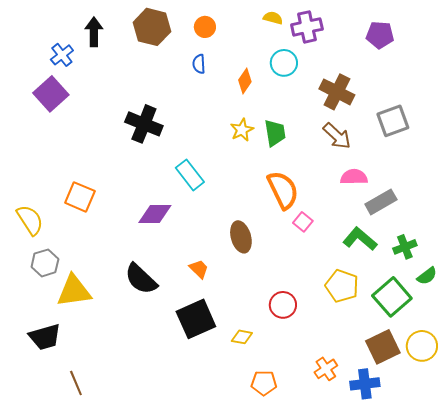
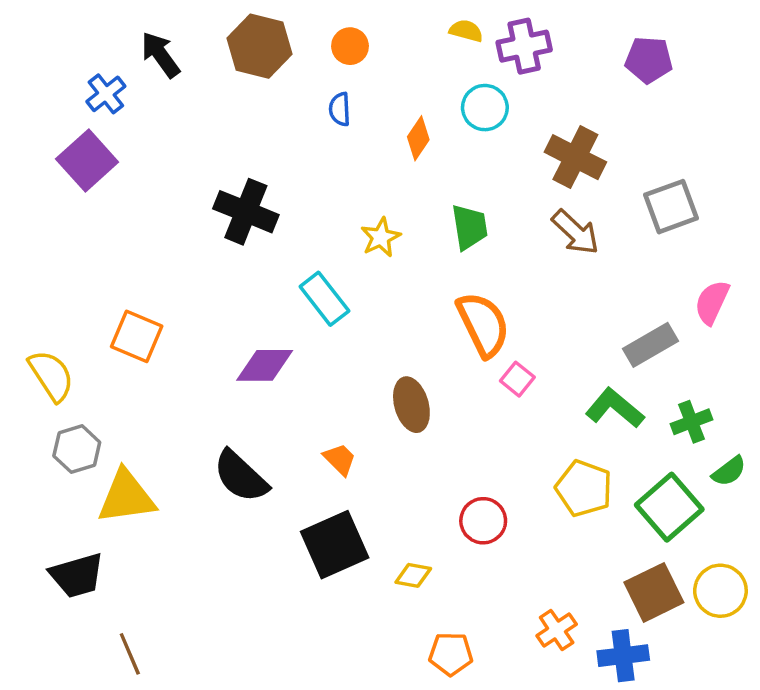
black arrow: (94, 32) -> (160, 55), turned -36
yellow star: (242, 130) -> (381, 237), moved
pink semicircle: (354, 177) -> (712, 302), moved, turned -64

